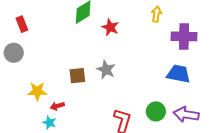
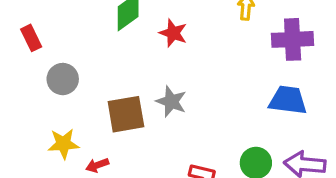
gray circle: (14, 53) -> (63, 79), moved
brown square: (77, 76) -> (126, 114), size x1.4

